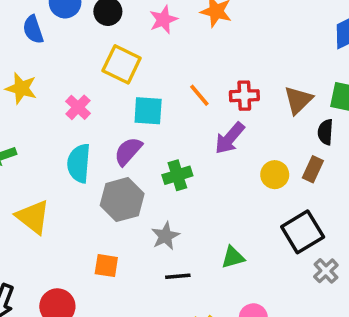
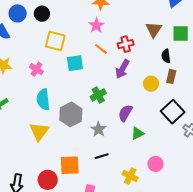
pink star: (163, 20) -> (96, 25), moved
brown triangle: (298, 100) -> (154, 30), moved
black semicircle: (325, 132) -> (166, 56), moved
purple semicircle: (128, 151) -> (125, 113), moved
yellow triangle: (33, 217) -> (39, 132), moved, turned 40
orange square: (106, 266) -> (70, 165), moved, size x1.5
black line: (178, 276) -> (102, 156), moved

